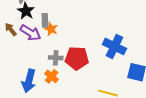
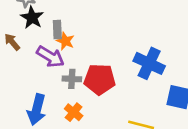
purple arrow: (30, 33) -> (50, 57), moved
orange cross: (52, 76) -> (74, 112), moved

